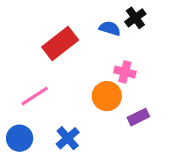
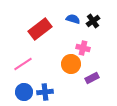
black cross: (135, 18) -> (93, 21), moved
blue circle: (20, 138) -> (24, 92), moved
blue cross: (68, 138) -> (45, 92), turned 35

